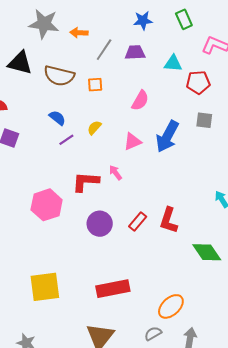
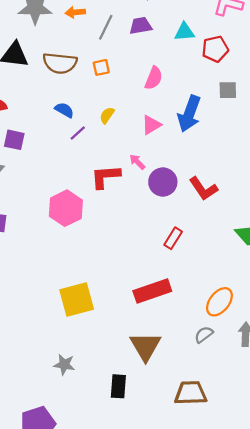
red L-shape: (169, 220) -> (203, 189), moved, turned -44
red rectangle: (138, 222) -> (173, 238), moved
purple circle: (100, 224) -> (163, 182), moved

